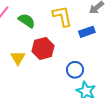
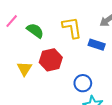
blue rectangle: (87, 32) -> (97, 45), turned 35

